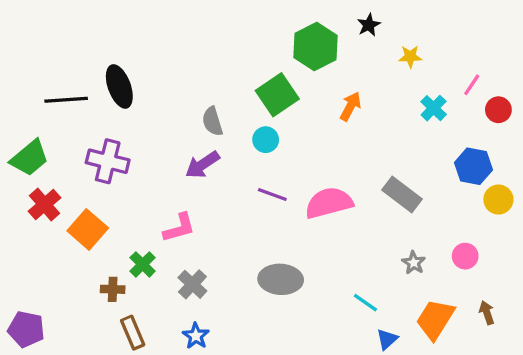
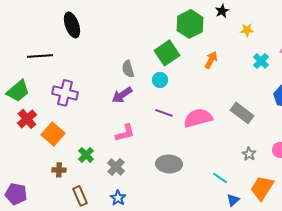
black ellipse: (119, 86) -> (72, 25), moved
pink L-shape: (179, 228) -> (125, 133), moved
brown cross: (113, 289) -> (59, 170), moved

